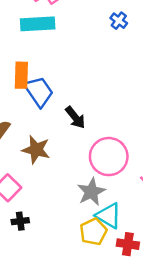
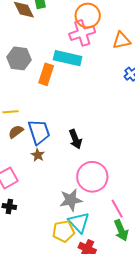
orange rectangle: (21, 75) -> (46, 74), moved
blue trapezoid: (39, 92) -> (39, 132), moved
brown star: (36, 150) -> (38, 155), size x0.6

